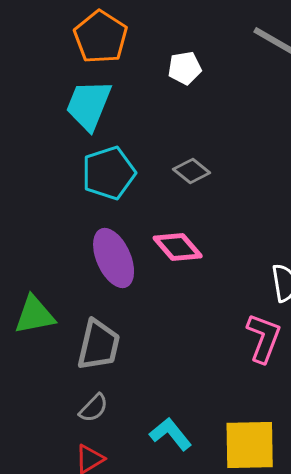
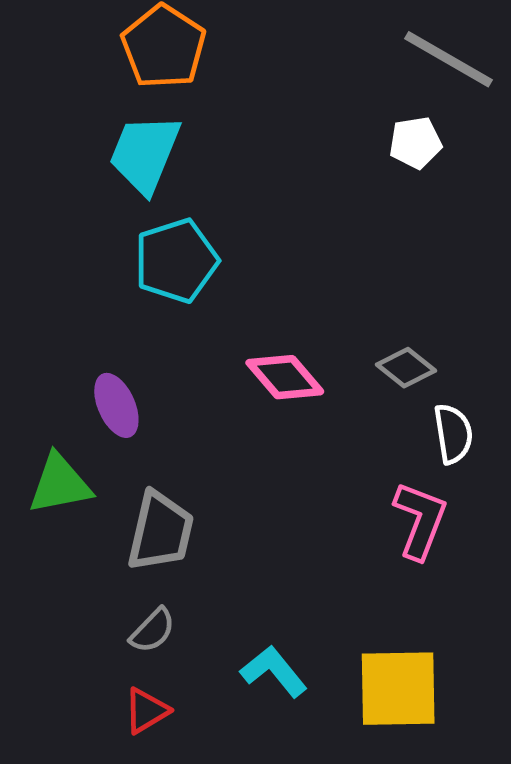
white pentagon: (185, 68) -> (415, 143), moved
gray diamond: (192, 171) -> (406, 368), moved
purple ellipse: (114, 258) -> (116, 405), moved, size x0.7

